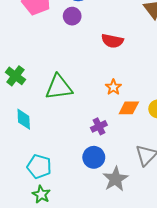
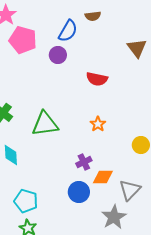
orange diamond: (129, 108) -> (103, 177), moved
gray star: (115, 179) -> (114, 217), moved

